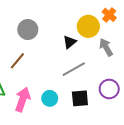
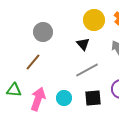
yellow circle: (88, 26) -> (94, 20), moved
black triangle: (70, 42) -> (83, 44), turned -32

